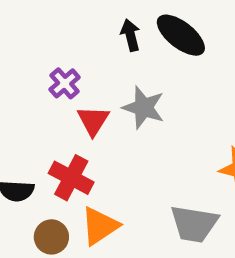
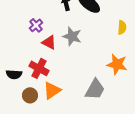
red triangle: (93, 121) -> (49, 42), turned -35
gray trapezoid: (194, 224) -> (95, 89), turned -70

